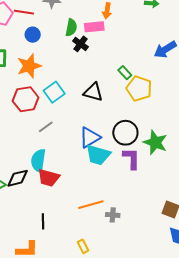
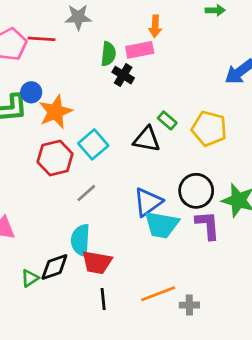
blue circle: (33, 35) -> (31, 92), moved
green rectangle: (125, 73) -> (167, 120), moved
black line: (43, 221) -> (103, 299), moved

